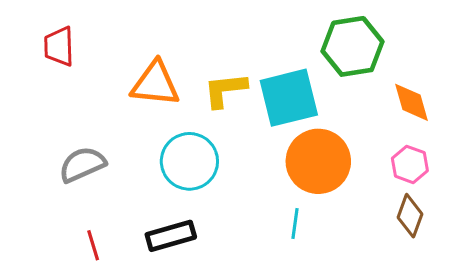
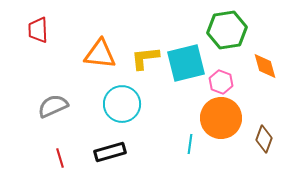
orange circle: (318, 161) -> (221, 118), moved
pink hexagon: (410, 164) -> (221, 82), moved

